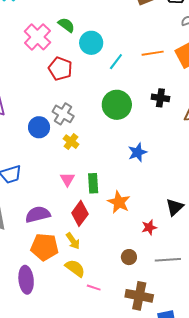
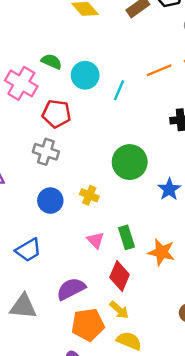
green circle: (117, 105) -> (130, 162), moved
gray cross: (63, 114) -> (46, 152), moved
blue circle: (39, 127) -> (50, 201), moved

